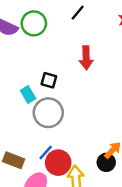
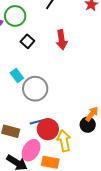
black square: (49, 80) -> (27, 41), moved, turned 32
blue line: (46, 152) -> (37, 122), turned 40

